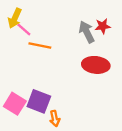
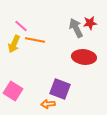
yellow arrow: (15, 18) -> (14, 44), moved
purple square: (39, 101) -> (60, 89), moved
orange arrow: (55, 119) -> (48, 104), turned 96

